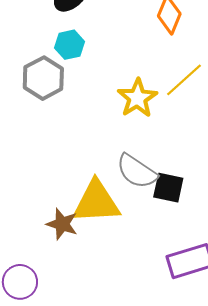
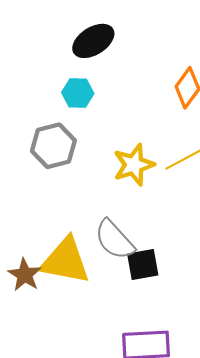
gray hexagon: (43, 78) -> (53, 146), moved
black square: (168, 188) -> (143, 264), turned -36

